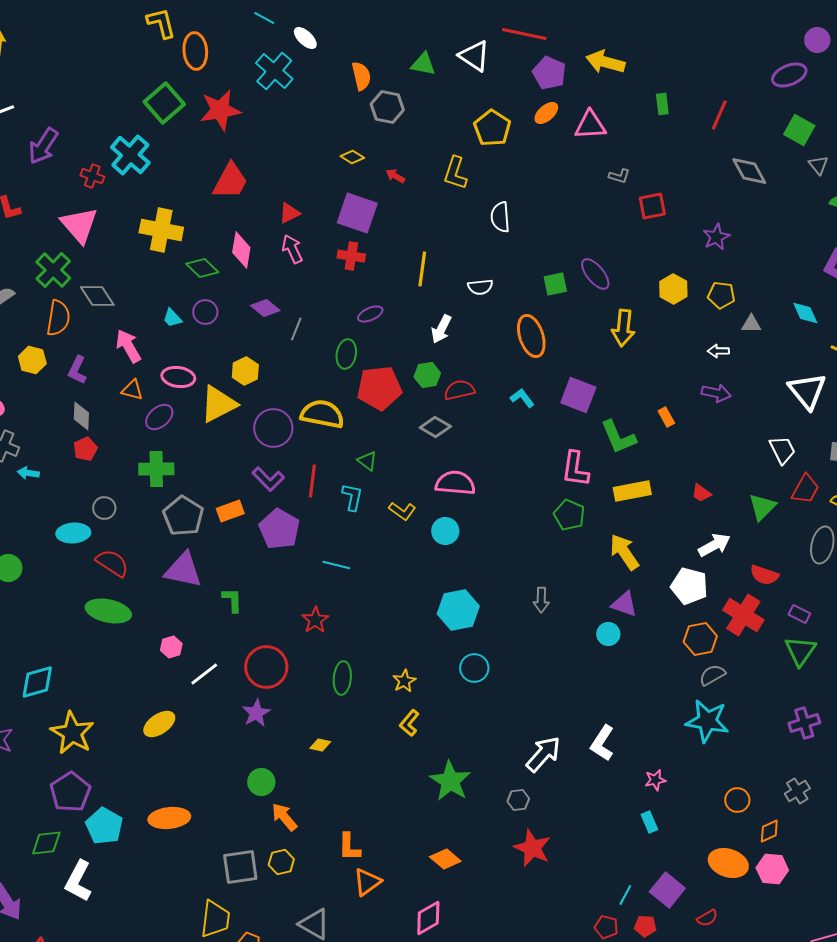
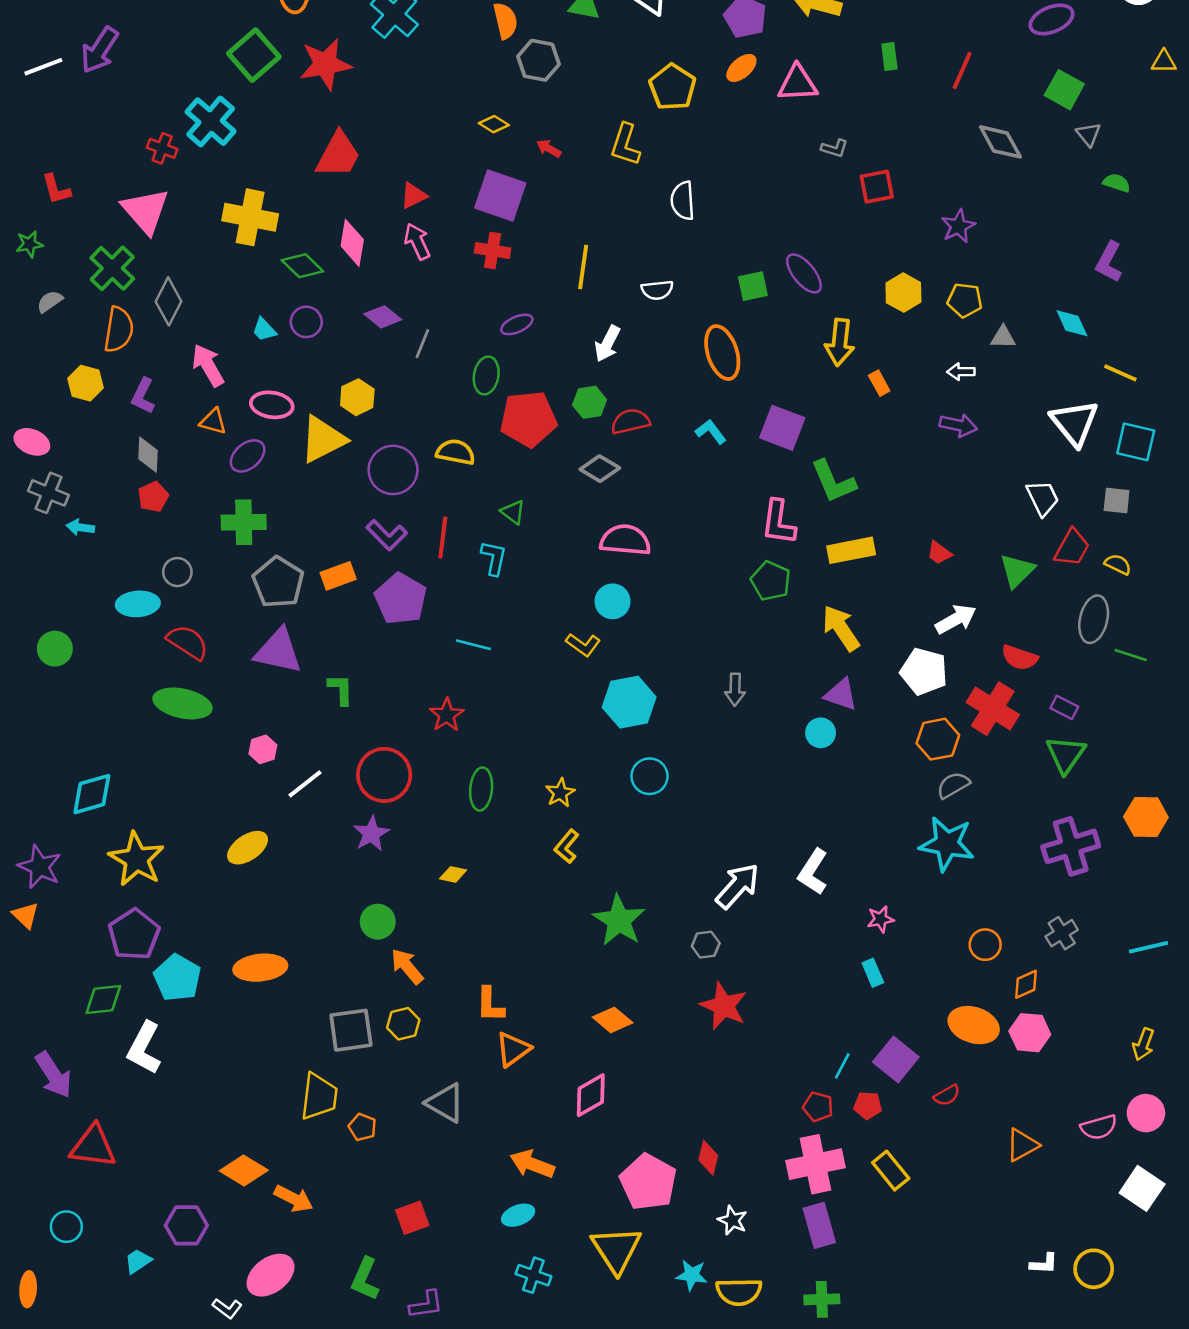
purple arrow: (43, 146) -> (100, 50), moved
gray diamond: (97, 296) -> (168, 301), turned 60
yellow semicircle: (322, 414) -> (456, 452), size x0.7
orange rectangle: (666, 417) -> (879, 383), moved
yellow L-shape: (402, 511) -> (583, 645), moved
purple cross: (804, 723) -> (1071, 846), size x1.4

